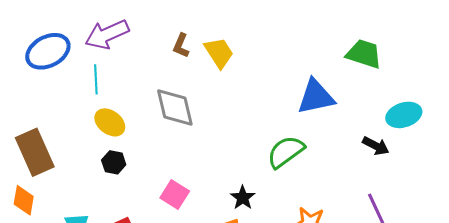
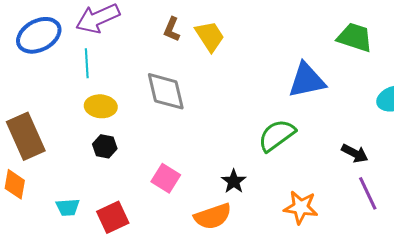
yellow ellipse: (110, 122) -> (101, 106), turned -32
black arrow: (376, 146) -> (355, 153), moved

